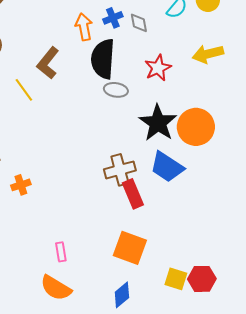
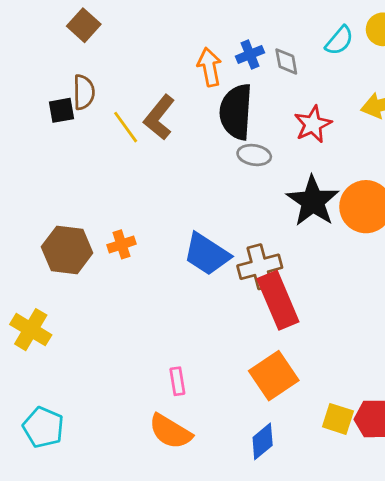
yellow line: (24, 90) -> (126, 127), moved
blue trapezoid: (167, 167) -> (207, 254), moved
orange cross: (21, 185) -> (122, 244), moved
red rectangle: (133, 194) -> (278, 300), size x1.4
orange square: (130, 248) -> (274, 376), turned 36

